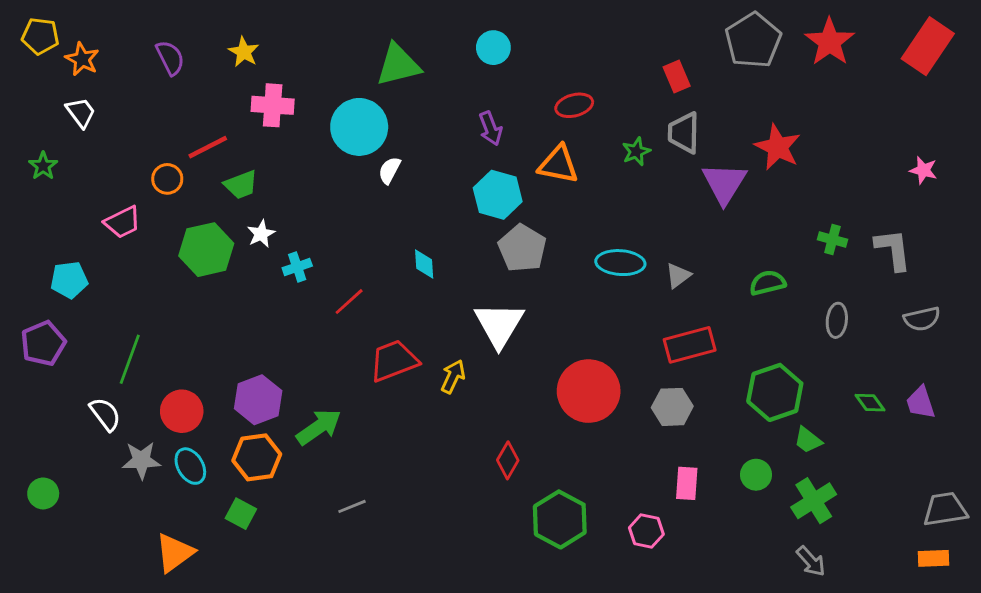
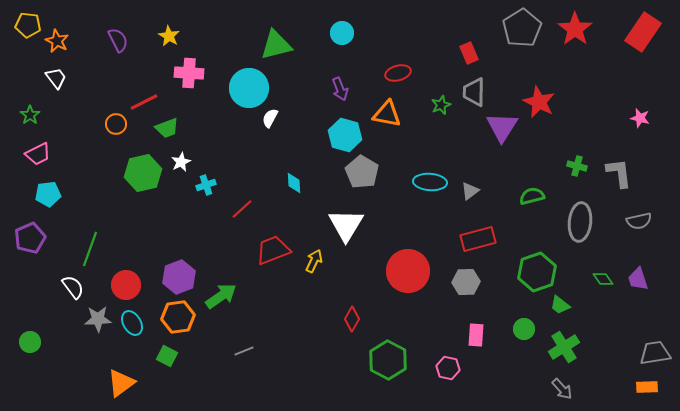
pink trapezoid: (123, 222) -> (38, 154), moved
gray ellipse: (837, 320) -> (580, 222), size x1.6

